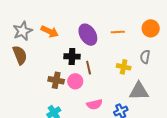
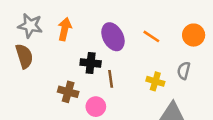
gray star: (23, 31) -> (30, 26), turned 30
orange arrow: (50, 32) -> (65, 29), turned -108
orange line: (118, 32) -> (151, 36), turned 32
pink circle: (75, 81) -> (96, 107), moved

